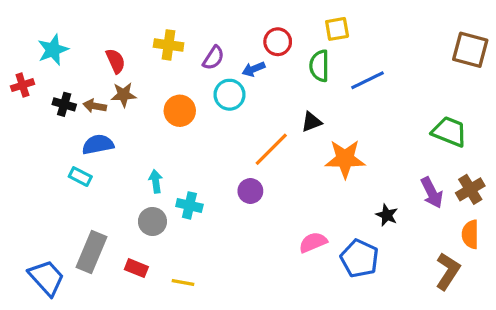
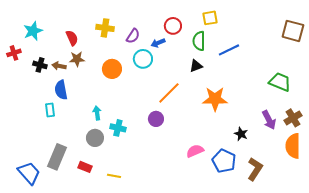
black triangle: (311, 122) -> (196, 66), moved
blue semicircle: (98, 144) -> (61, 90), turned -90
cyan rectangle: (80, 177) -> (50, 110), turned 56
orange semicircle: (470, 234) -> (293, 146), size x1.4
brown L-shape: (448, 271) -> (255, 169), moved

